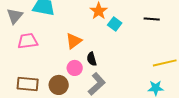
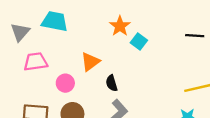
black line: (152, 19) -> (195, 36), moved
pink circle: (75, 68) -> (65, 83), moved

